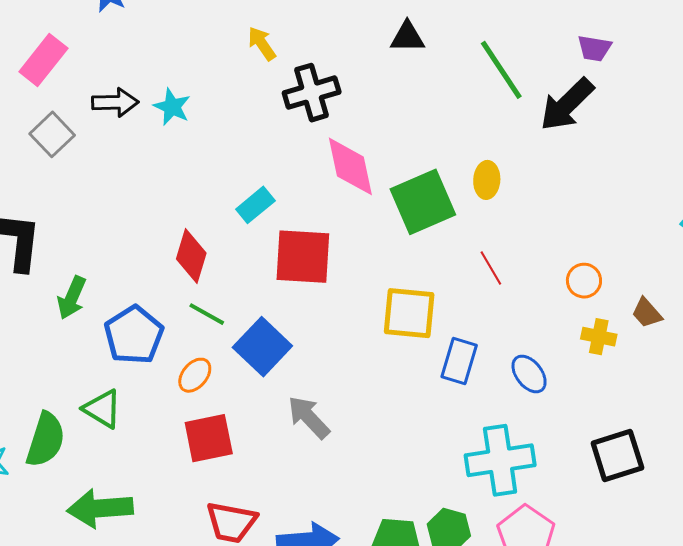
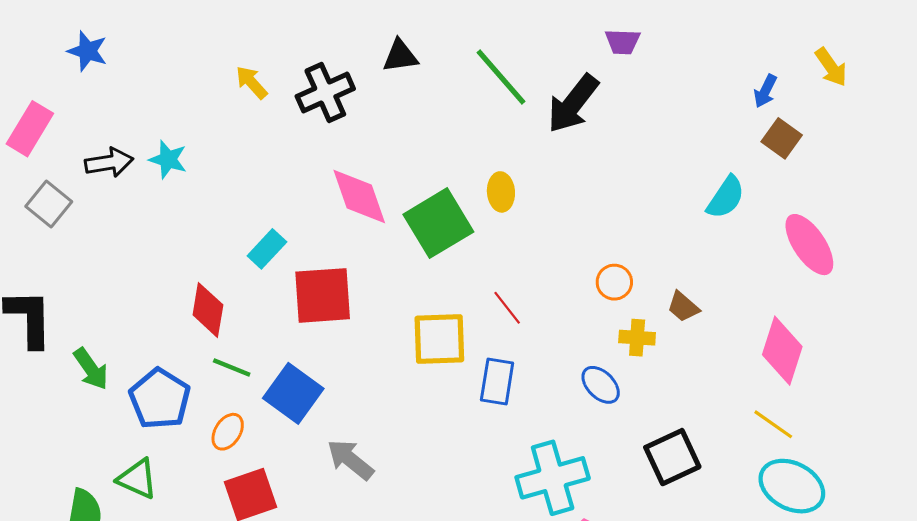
purple trapezoid: (594, 48) -> (623, 42), moved
black cross: (312, 93) -> (325, 92), moved
red line: (491, 268) -> (507, 308), moved
green arrow: (72, 298) -> (91, 369), turned -51
blue ellipse: (529, 374) -> (601, 385), moved

